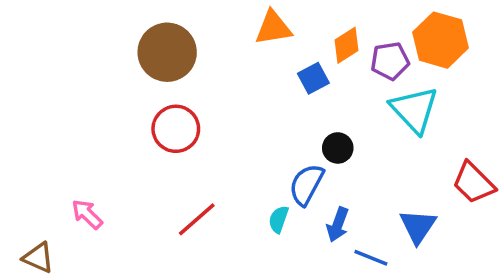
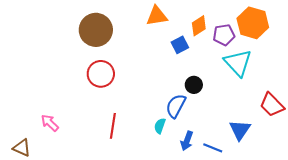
red line: (197, 219) -> (113, 126), turned -40
blue arrow: (338, 225) -> (187, 141), moved

